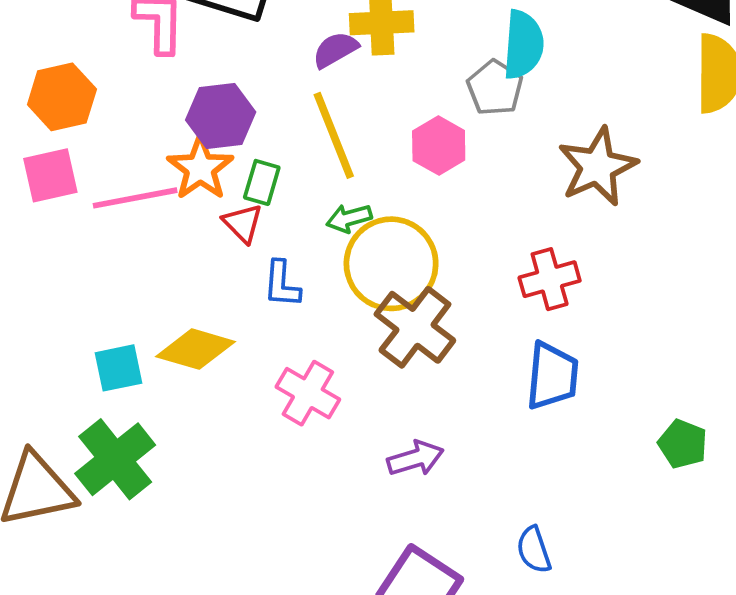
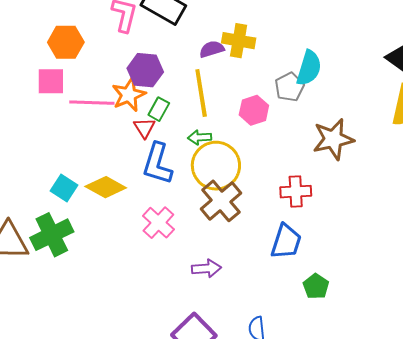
blue L-shape: (282, 284) -> (157, 164), size x1.6
cyan square: (118, 368) -> (64, 188), turned 32
green pentagon: (683, 444) -> (316, 286), moved

